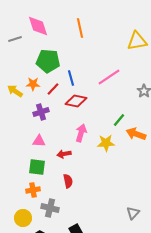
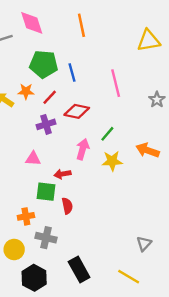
pink line: (109, 77) -> (116, 83), turned -70
blue line: (71, 78) -> (72, 72), moved
purple cross: (41, 112) -> (46, 124), moved
green line: (119, 120) -> (107, 134), moved
green square: (37, 167) -> (46, 192), moved

